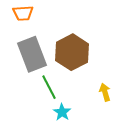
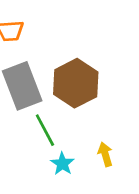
yellow arrow: (105, 92) -> (105, 154), moved

